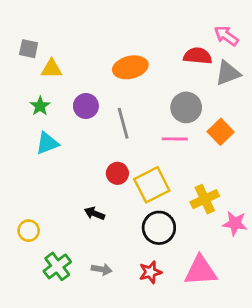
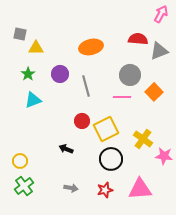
pink arrow: (226, 36) -> (161, 14), moved, turned 84
yellow cross: (205, 199) -> (143, 139), turned -30
green cross: (57, 266) -> (24, 186), moved

